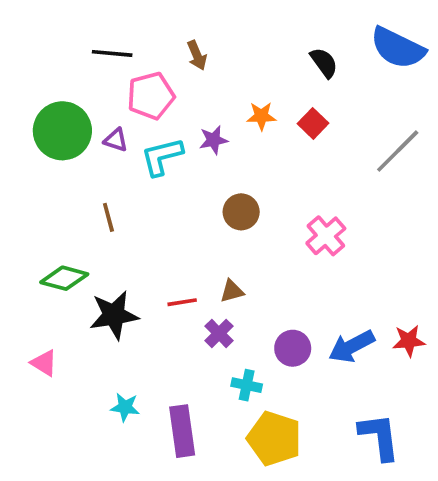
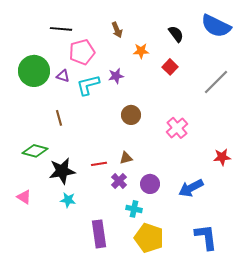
brown arrow: (197, 55) -> (117, 30), moved
orange star: (261, 116) -> (141, 51), moved
red star: (409, 341) -> (222, 157), moved
purple circle: (293, 348) -> (150, 184), moved
cyan star: (125, 407) -> (68, 200), moved

